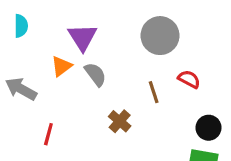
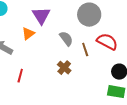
gray semicircle: (95, 74) -> (66, 39), moved
red semicircle: (189, 79) -> (107, 42), size x1.5

